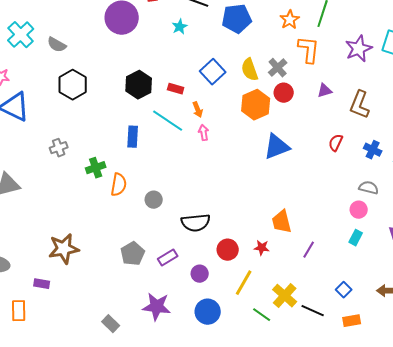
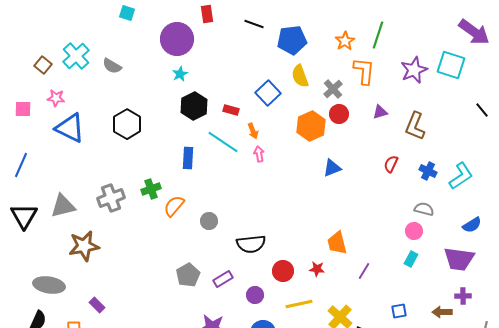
cyan star: (180, 27) -> (180, 74), moved
yellow semicircle: (250, 70) -> (300, 76), moved
black hexagon: (73, 85) -> (127, 124), moved
blue triangle: (277, 147) -> (332, 168), size x0.7
gray cross: (59, 148) -> (111, 198), moved, size x1.5
orange semicircle: (119, 185) -> (174, 206), turned -150
brown star: (64, 249) -> (84, 246), moved
yellow line: (244, 283) -> (299, 304), turned 48
purple rectangle: (42, 284) -> (97, 305), turned 35
blue square: (344, 290) -> (399, 311), turned 35

